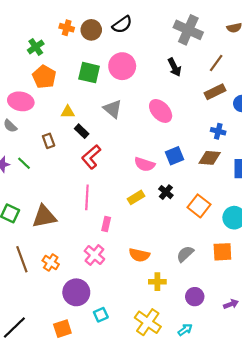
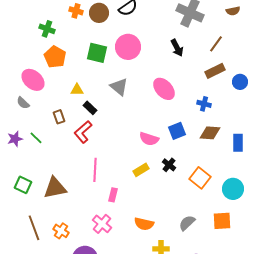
green cross: (36, 47) -> (47, 29), turned -35
pink ellipse: (21, 101) -> (33, 80), turned 30
blue cross: (218, 131) -> (204, 104), moved
red L-shape: (91, 157) -> (83, 132), moved

